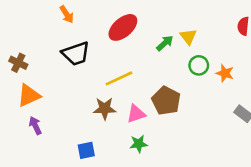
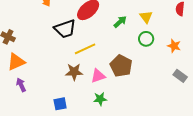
yellow triangle: (188, 37) -> (146, 17), moved
black trapezoid: (76, 54) -> (65, 29), moved
orange star: (225, 73) -> (174, 46), moved

